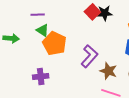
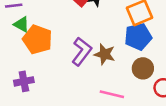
brown star: (108, 71) -> (105, 54), moved

